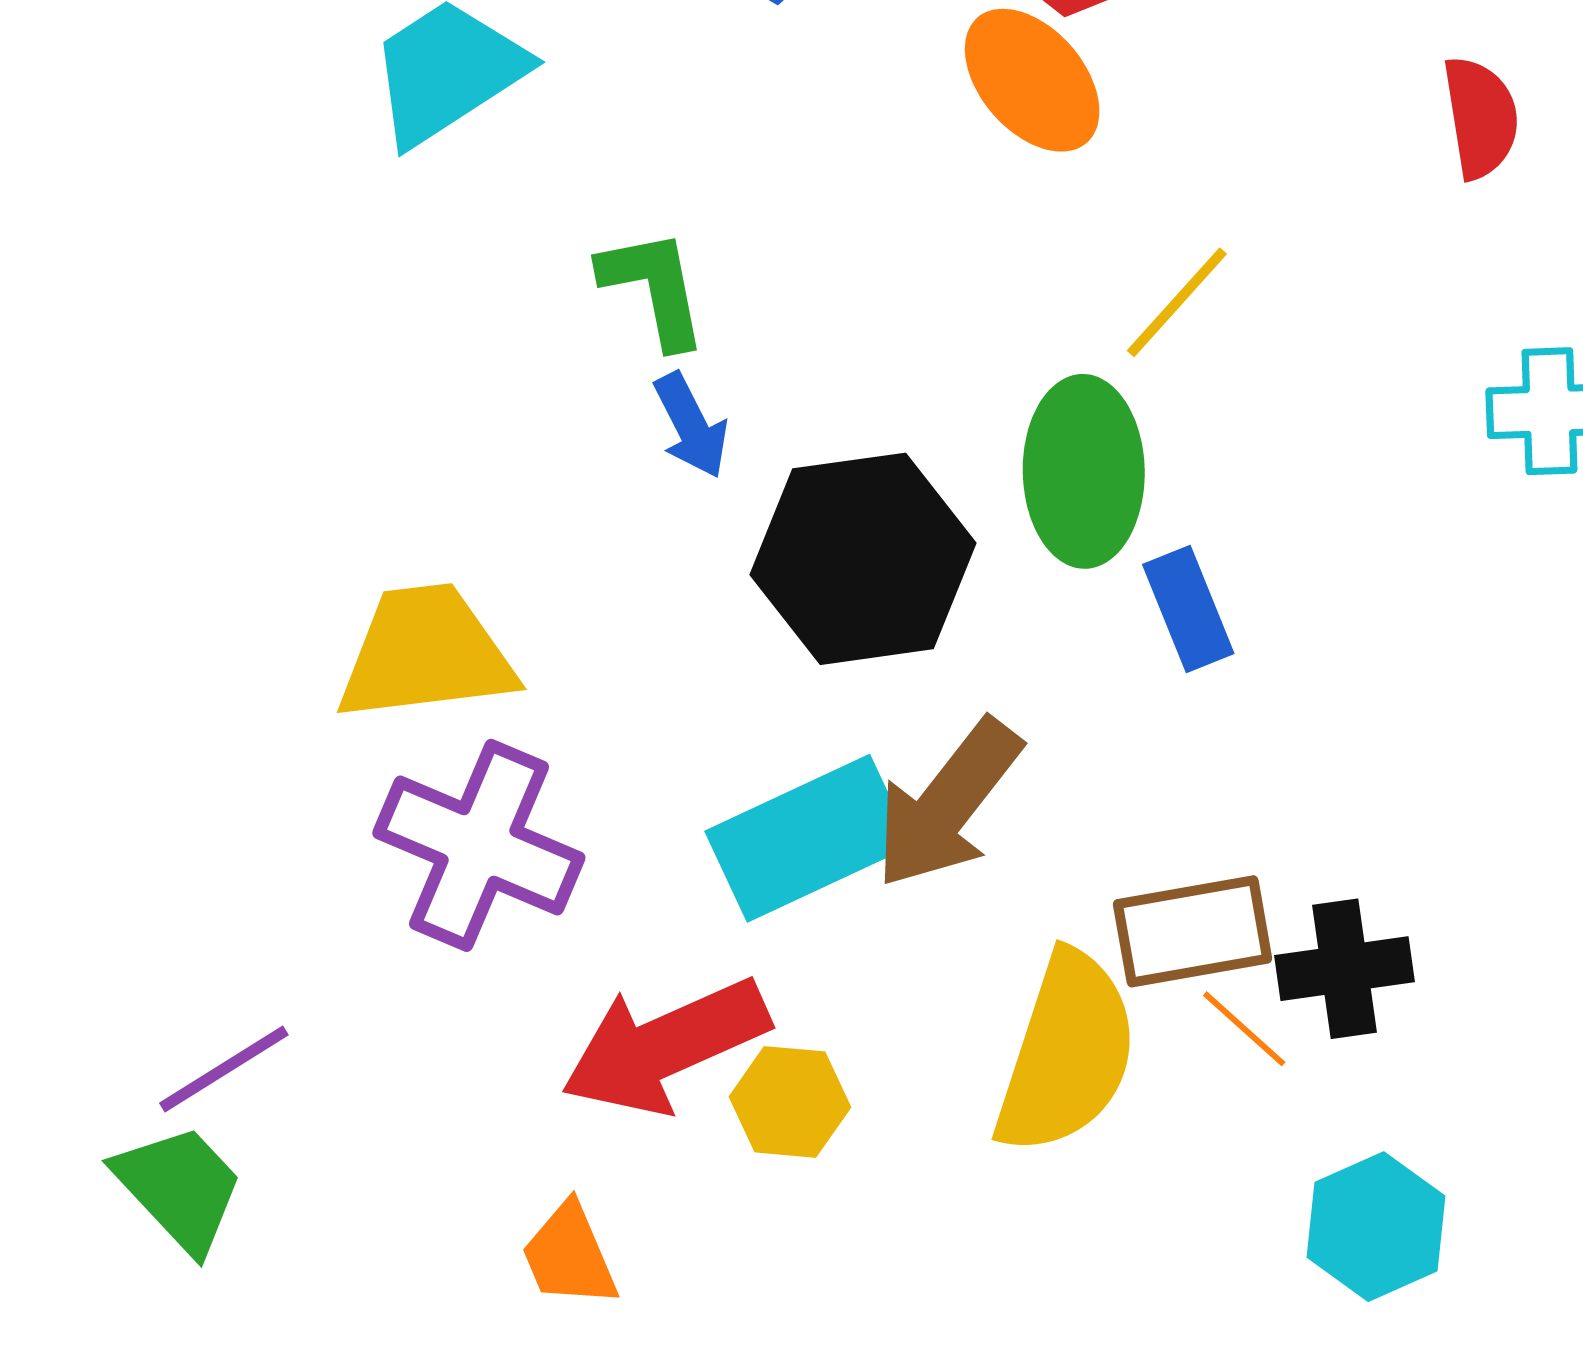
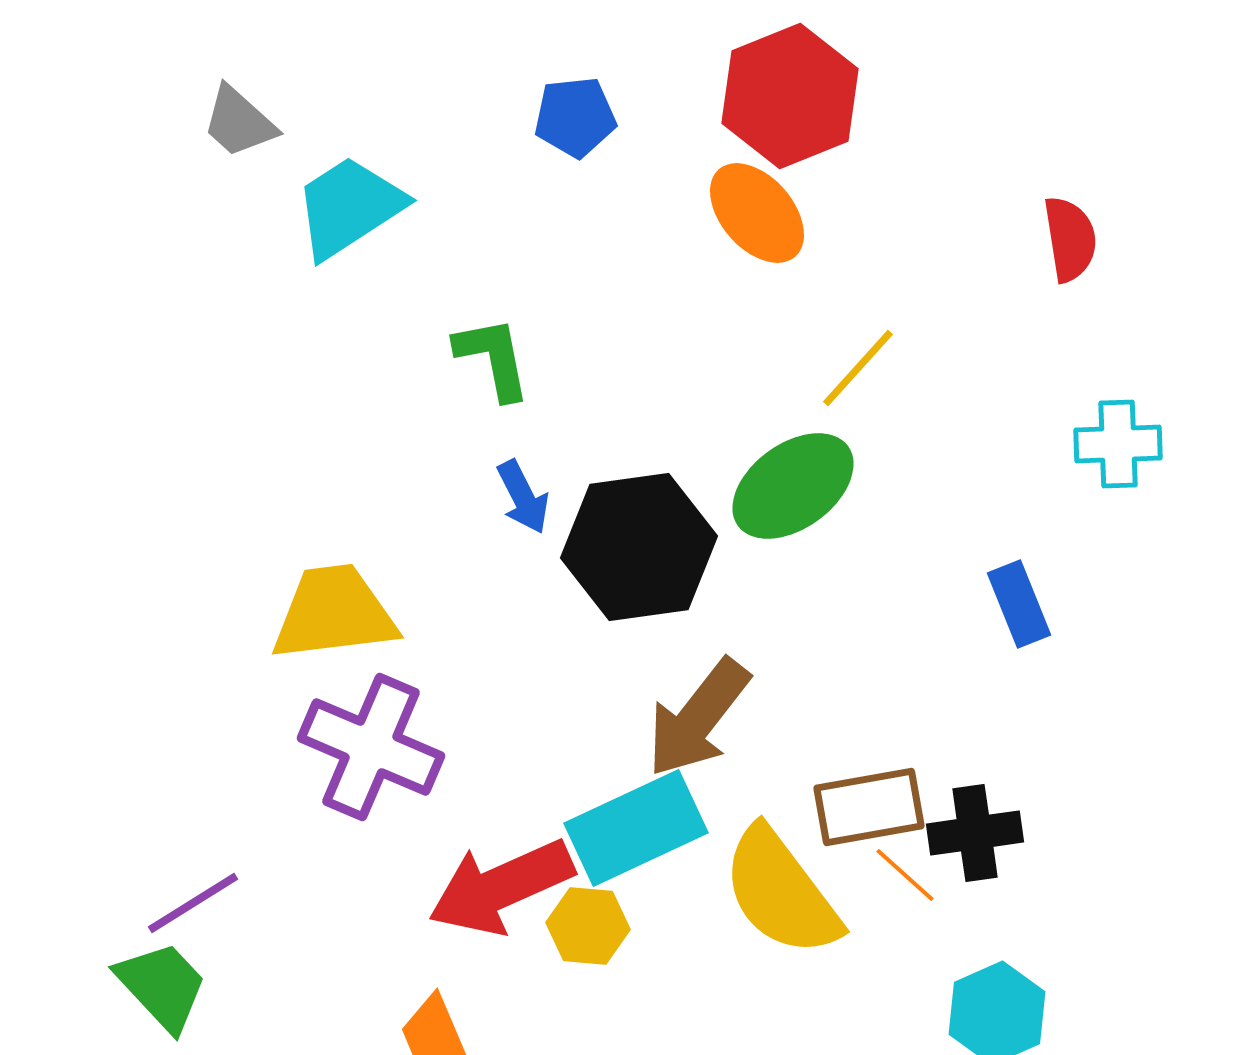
blue arrow: (691, 426) -> (523, 497), moved
green ellipse: (1084, 471) -> (793, 486), turned 55
blue rectangle: (1188, 609) -> (1019, 604), moved
cyan rectangle: (809, 838) -> (636, 828), moved
yellow semicircle: (1066, 1053) -> (781, 892), turned 125

